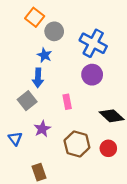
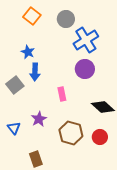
gray circle: (54, 31) -> (66, 19), moved
blue cross: (93, 43) -> (86, 40), turned 30
blue star: (44, 55) -> (28, 52), moved
gray square: (27, 101) -> (15, 85), moved

